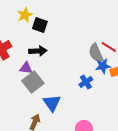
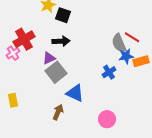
purple triangle: (26, 68) -> (49, 58), turned -32
blue triangle: (52, 103) -> (75, 93), turned -30

